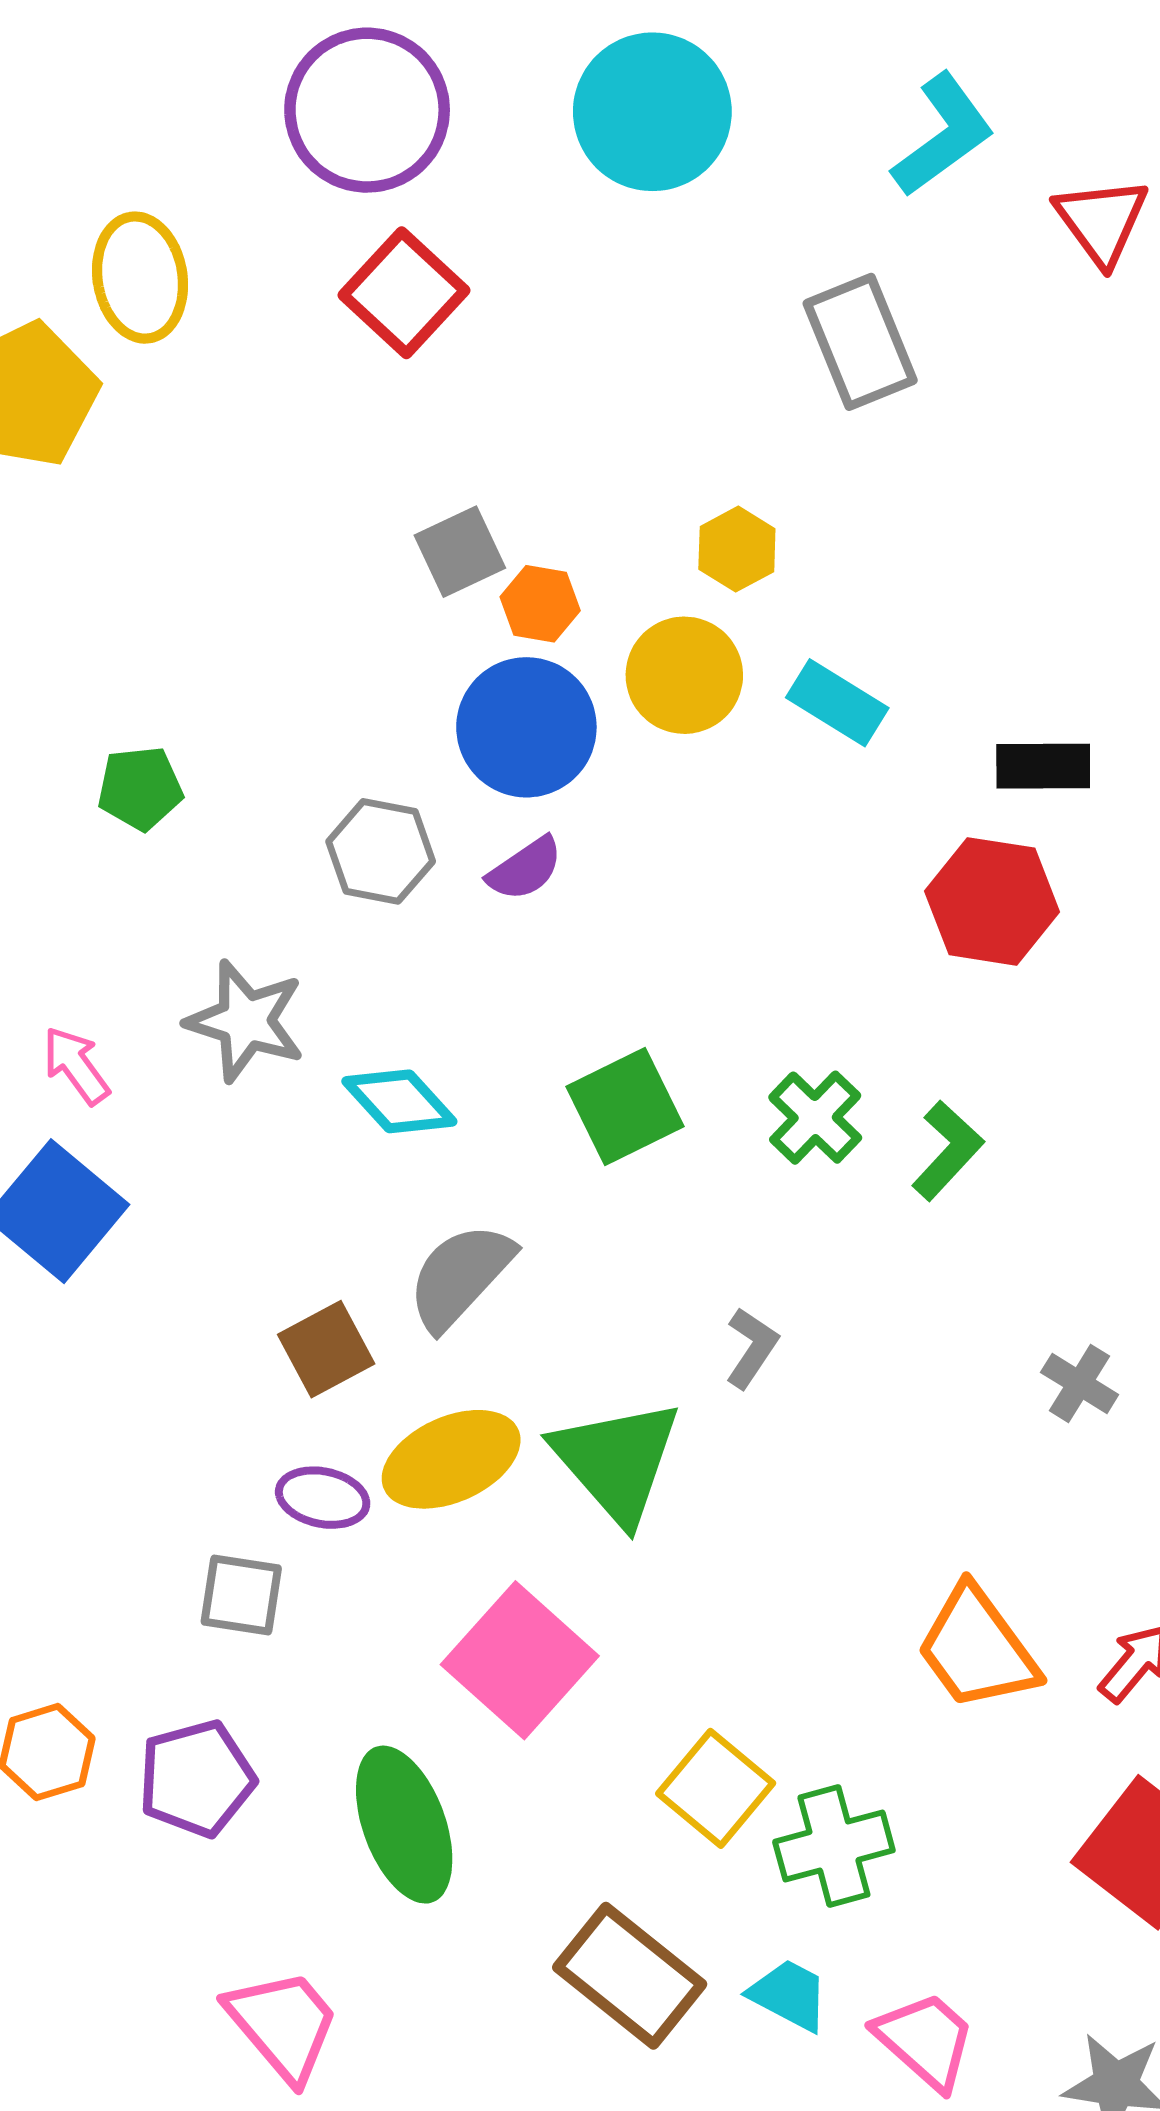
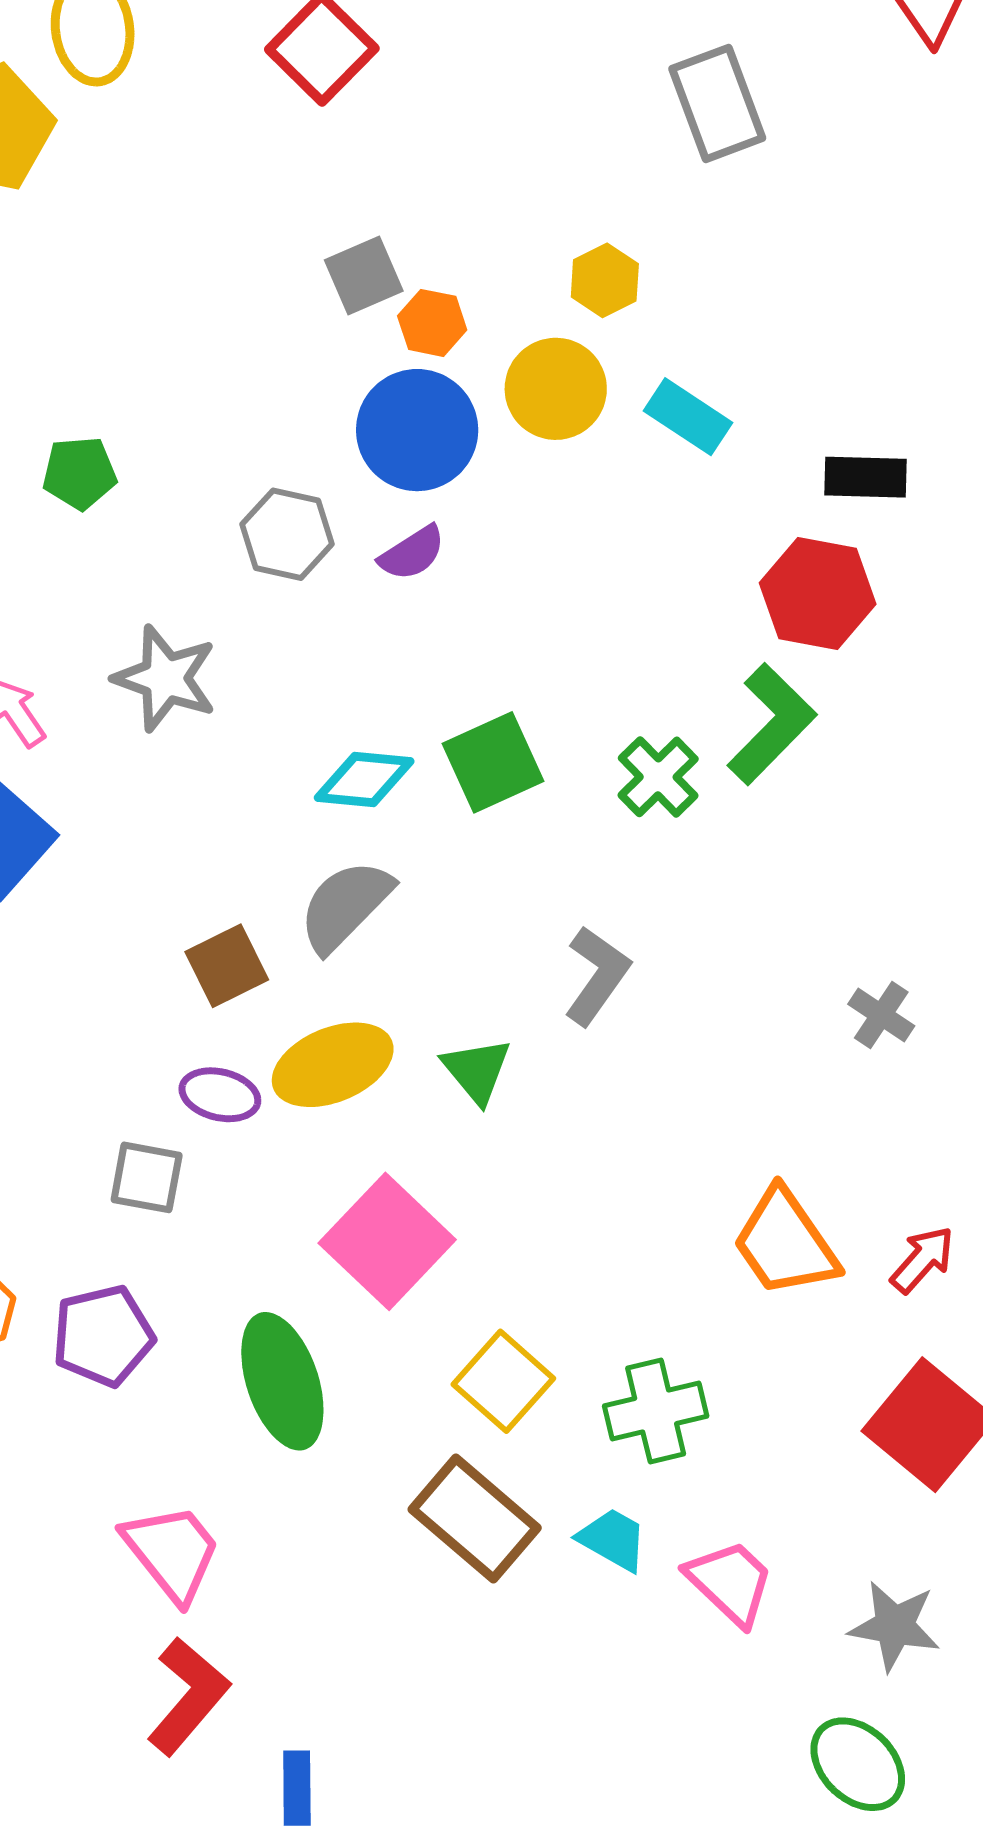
cyan diamond: (399, 1101) -> (364, 780), moved, turned -44
green L-shape: (948, 1150) -> (772, 724), moved, size x1.4
gray L-shape: (752, 1348) -> (597, 975), size x1.4
green triangle: (617, 1461) -> (477, 1071), size x0.6
yellow square: (716, 1788) -> (503, 1381), moved

